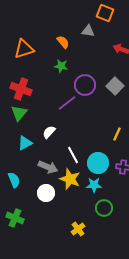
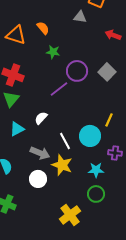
orange semicircle: (63, 42) -> (43, 28), moved
orange triangle: (24, 49) -> (16, 35), turned 35
cyan circle: (98, 163) -> (90, 136), moved
cyan star: (94, 185) -> (96, 170), moved
yellow cross: (78, 229) -> (70, 215), size x1.5

